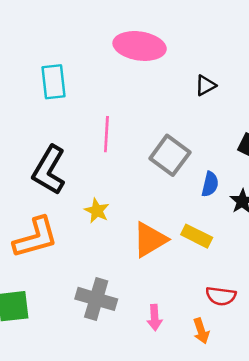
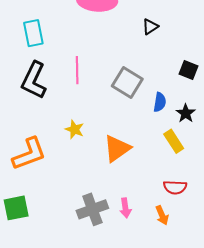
black L-shape: (49, 170) -> (34, 80), moved
yellow rectangle: (197, 236) -> (174, 141), moved, turned 35
gray cross: (96, 299) -> (92, 209), moved, turned -32

